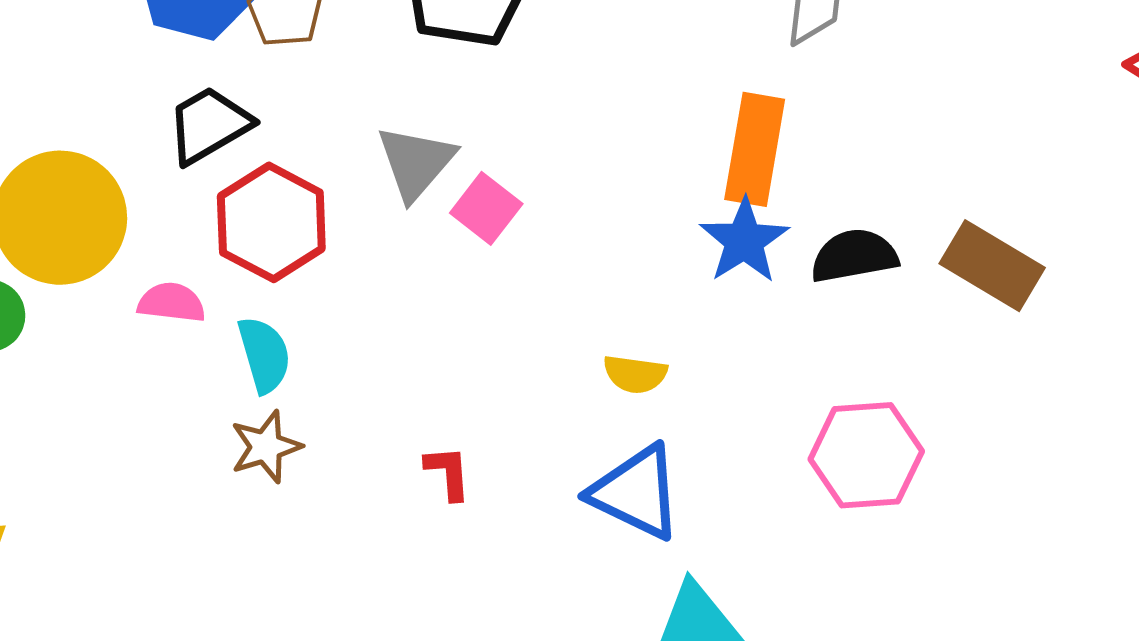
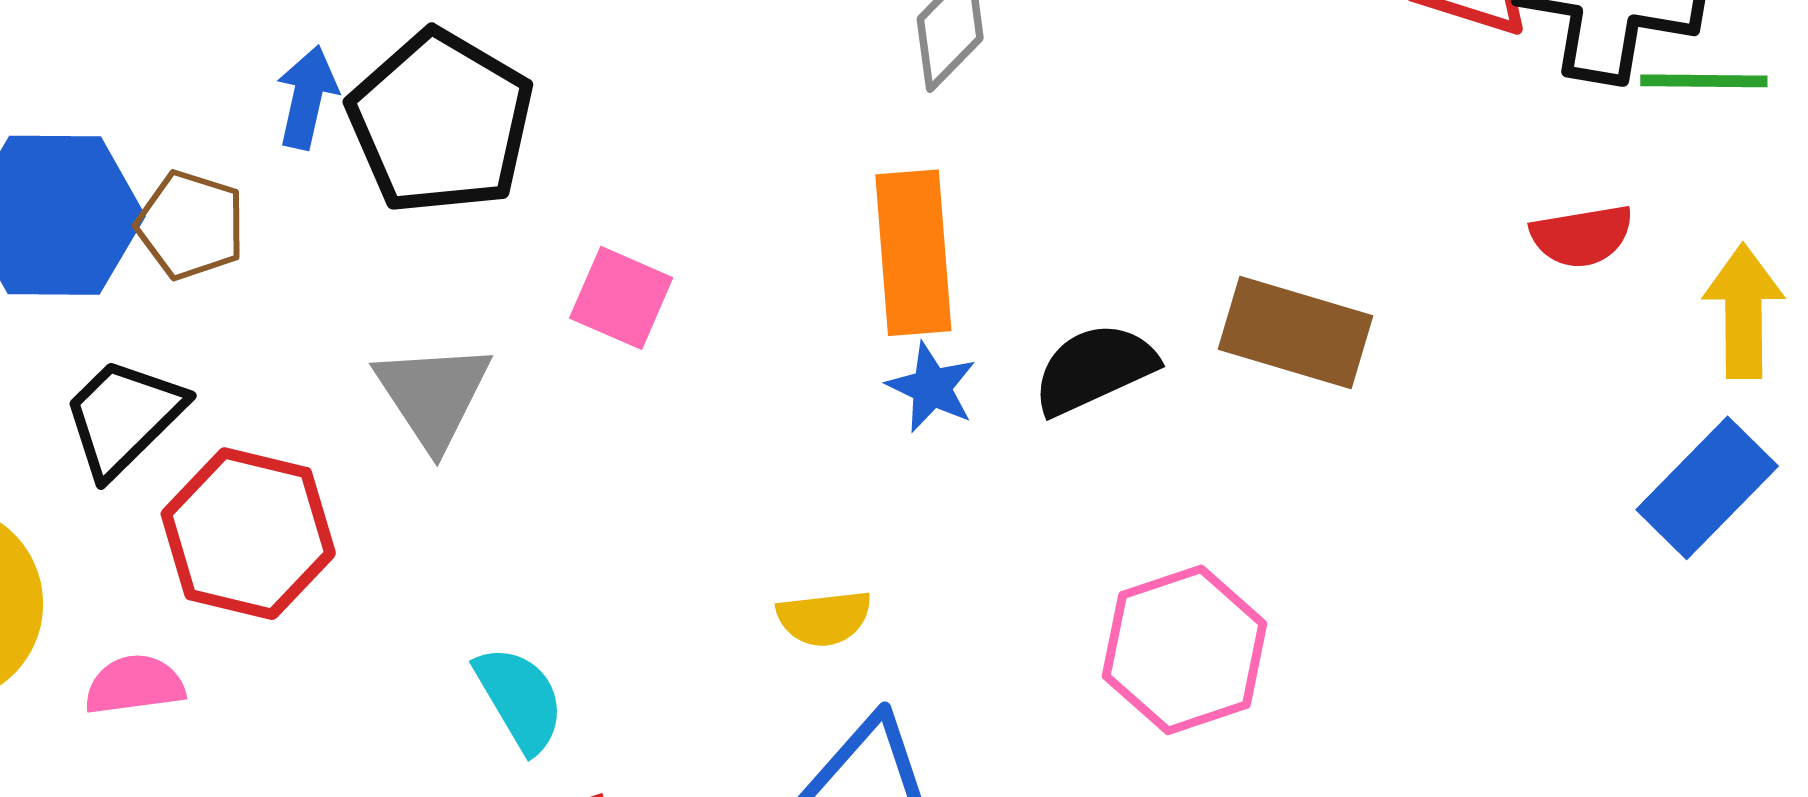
pink square: (486, 208) -> (621, 298), moved
blue star: (744, 241) -> (932, 387), size x0.7
cyan semicircle: (264, 355) -> (520, 699), moved

